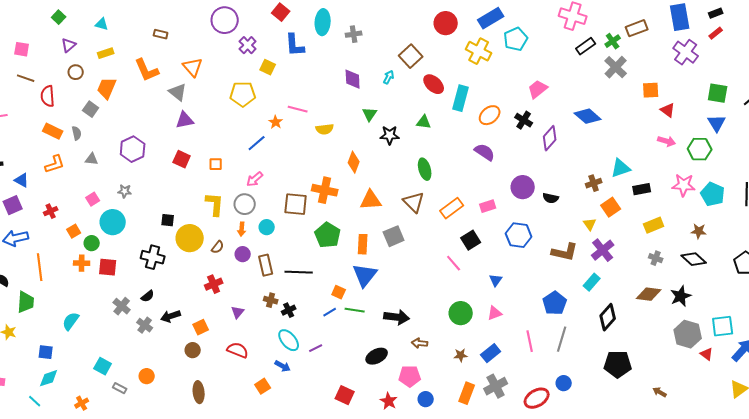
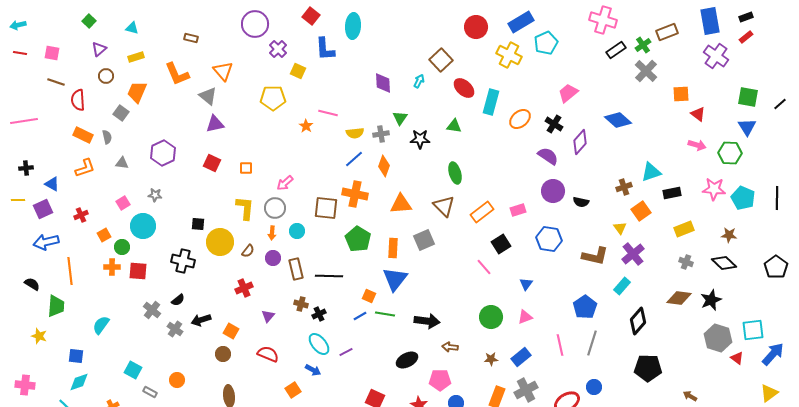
gray cross: (354, 34) -> (381, 134), moved
blue line: (257, 143) -> (354, 159), moved
purple semicircle: (485, 152) -> (548, 156), moved
orange square: (201, 327) -> (231, 331), turned -35

